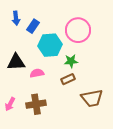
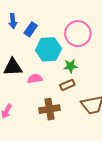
brown cross: (36, 104) -> (49, 109), moved

